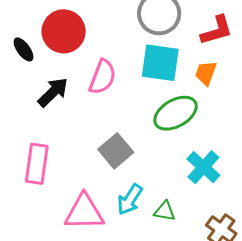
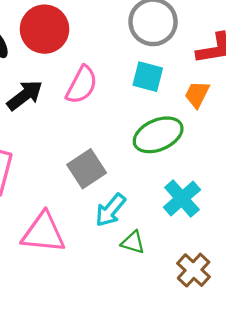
cyan square: (160, 63) -> (148, 77), size x0.7
cyan arrow: (130, 199) -> (110, 210), moved

